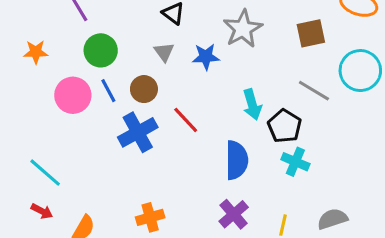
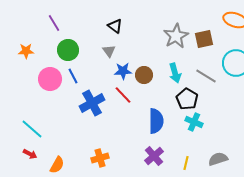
gray star: (243, 29) -> (176, 36), moved
blue star: (206, 57) -> (123, 71), moved
brown circle: (144, 89) -> (144, 75), moved
cyan arrow: (252, 105) -> (175, 73), moved

